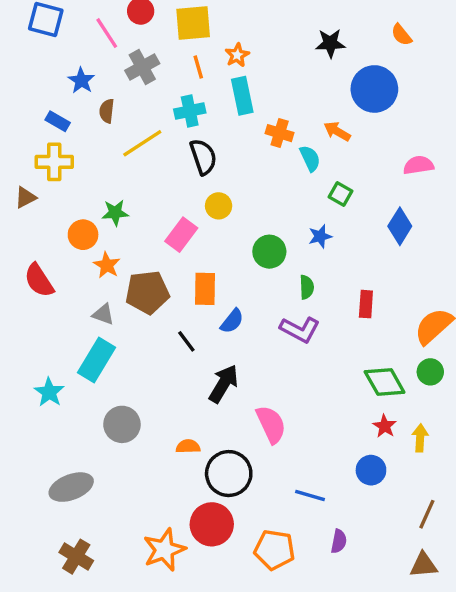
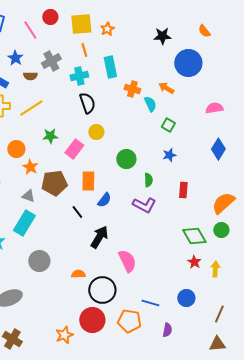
orange star: (237, 55) -> (107, 29), moved
gray cross: (142, 67) -> (51, 61), moved
brown semicircle: (107, 111) -> (30, 76), turned -96
yellow line: (142, 143) -> (31, 108), moved
green star: (115, 213) -> (50, 136), moved
blue diamond: (400, 226) -> (218, 149), moved
blue star: (320, 236) -> (169, 155), moved
blue circle: (371, 470) -> (186, 298), moved
orange star: (164, 550) -> (64, 335), size x0.7
orange pentagon: (274, 550) -> (129, 321), moved

